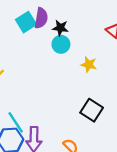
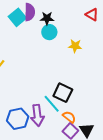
black square: (92, 110) -> (63, 93), moved
cyan line: (16, 122) -> (52, 104), moved

